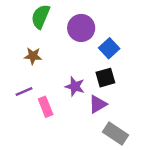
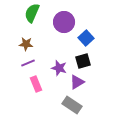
purple line: (24, 92) -> (28, 63), moved
gray rectangle: (115, 133) -> (72, 105), moved

